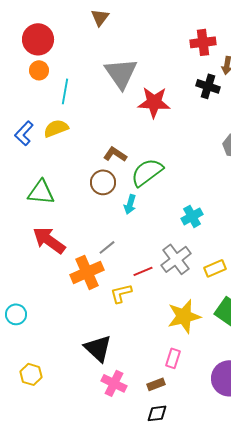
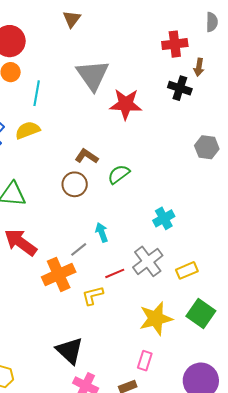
green semicircle: (147, 172) -> (119, 174), size x0.7
cyan arrow: (130, 204) -> (102, 232), moved, turned 144

